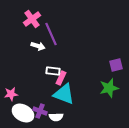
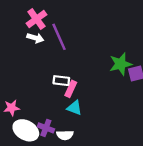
white arrow: (38, 46) -> (35, 38), moved
green star: (109, 88) -> (121, 64), moved
cyan triangle: (64, 94) -> (74, 108), size x0.6

